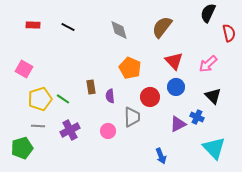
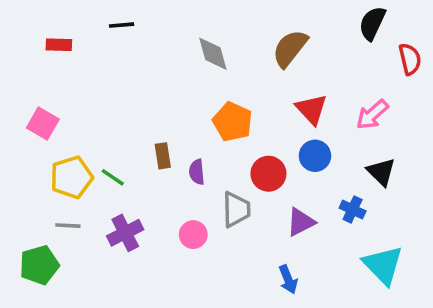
black line: (68, 27) -> (122, 25), moved, turned -32
purple triangle: (178, 124) -> (301, 222), moved

